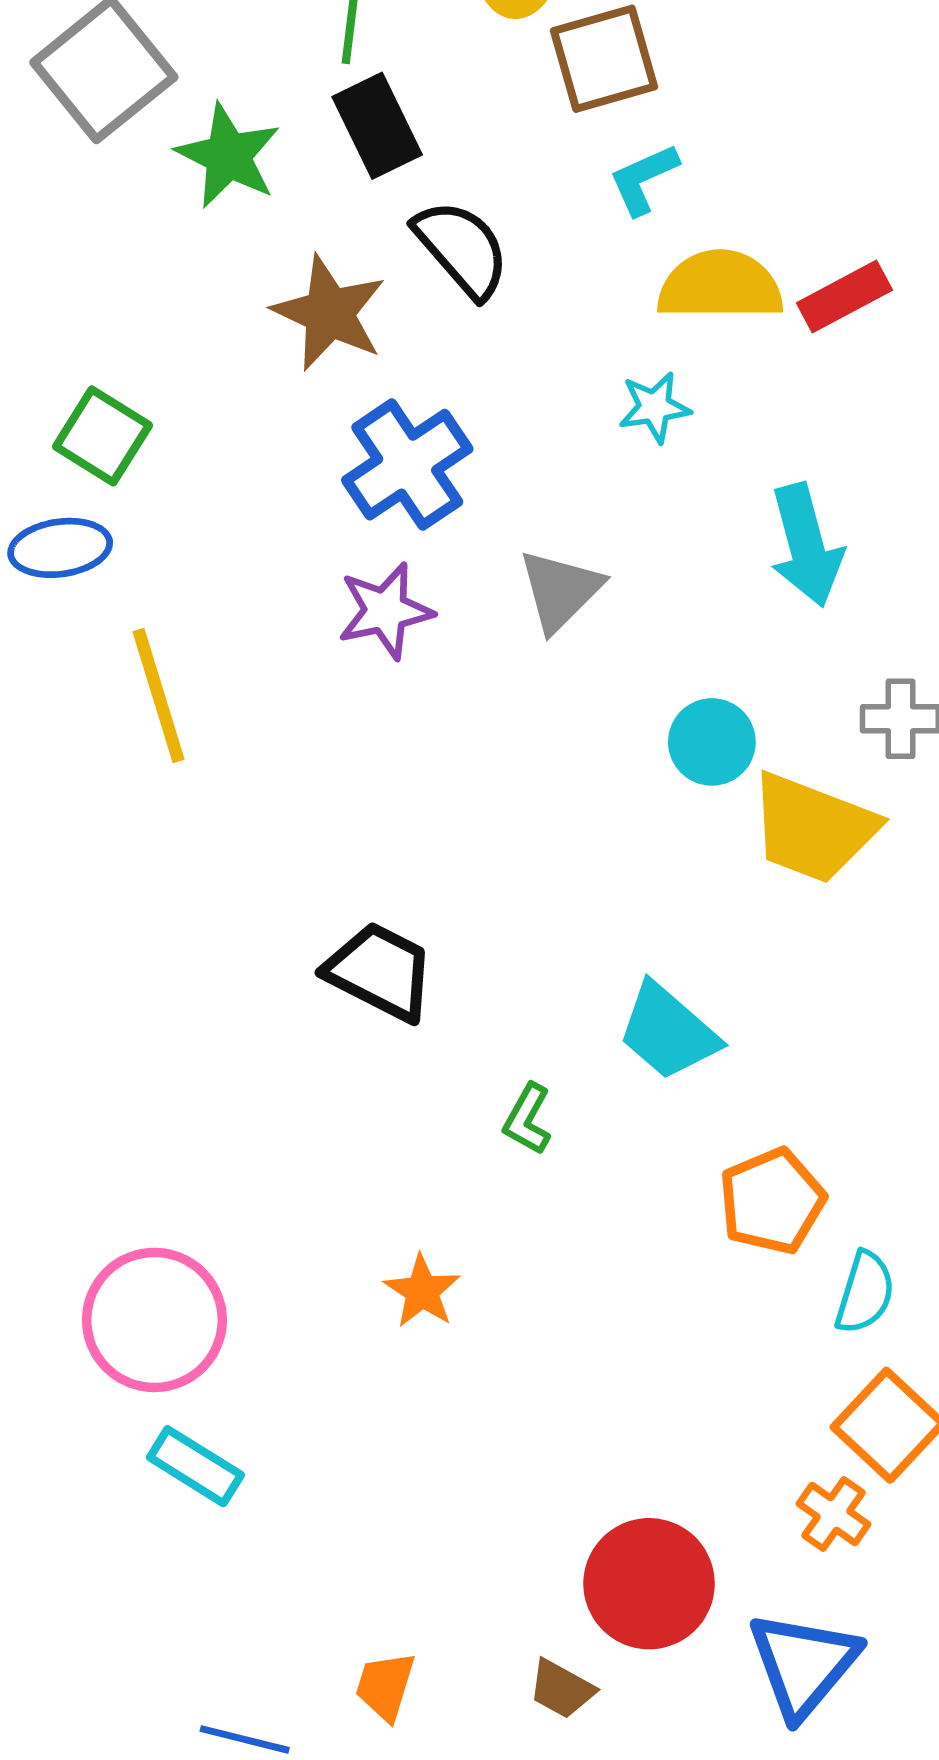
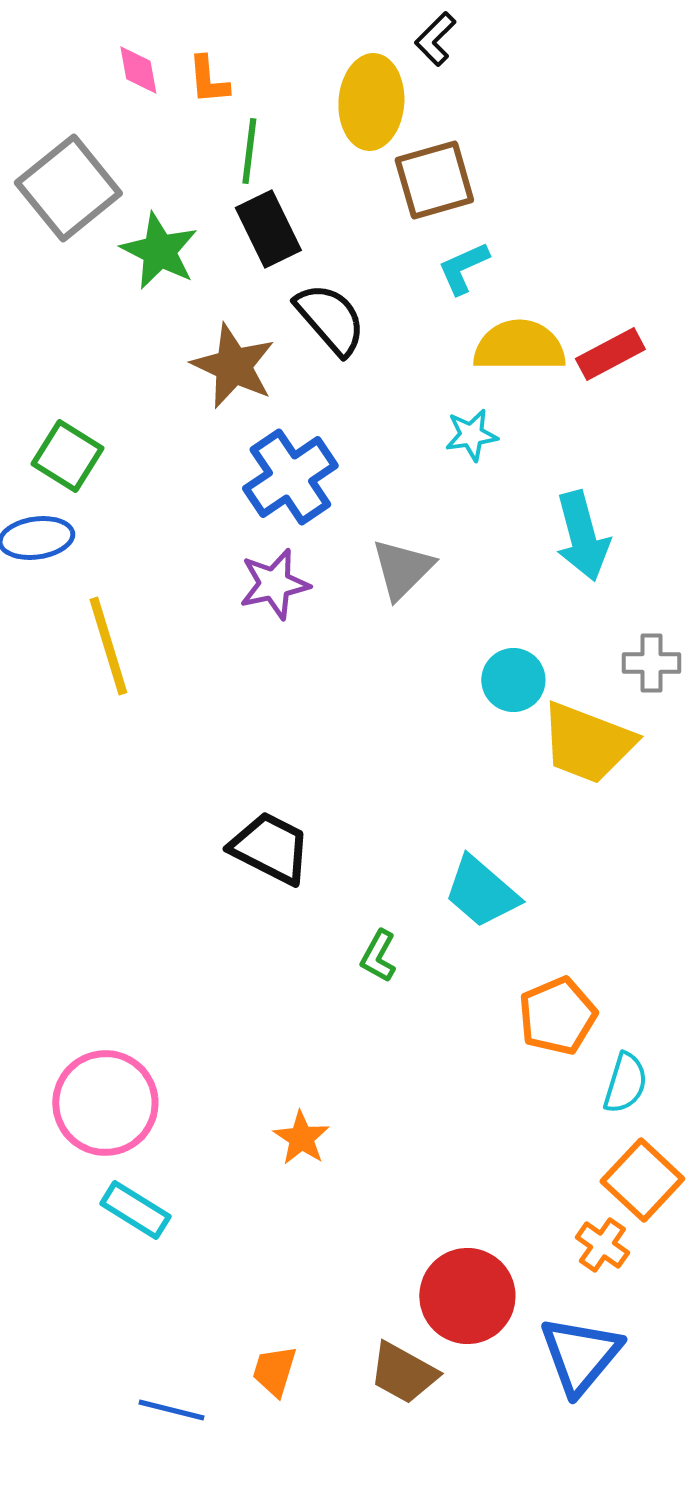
orange star: (422, 1291) -> (301, 1138), moved
brown trapezoid: (562, 1689) -> (403, 1373), size x1.4

